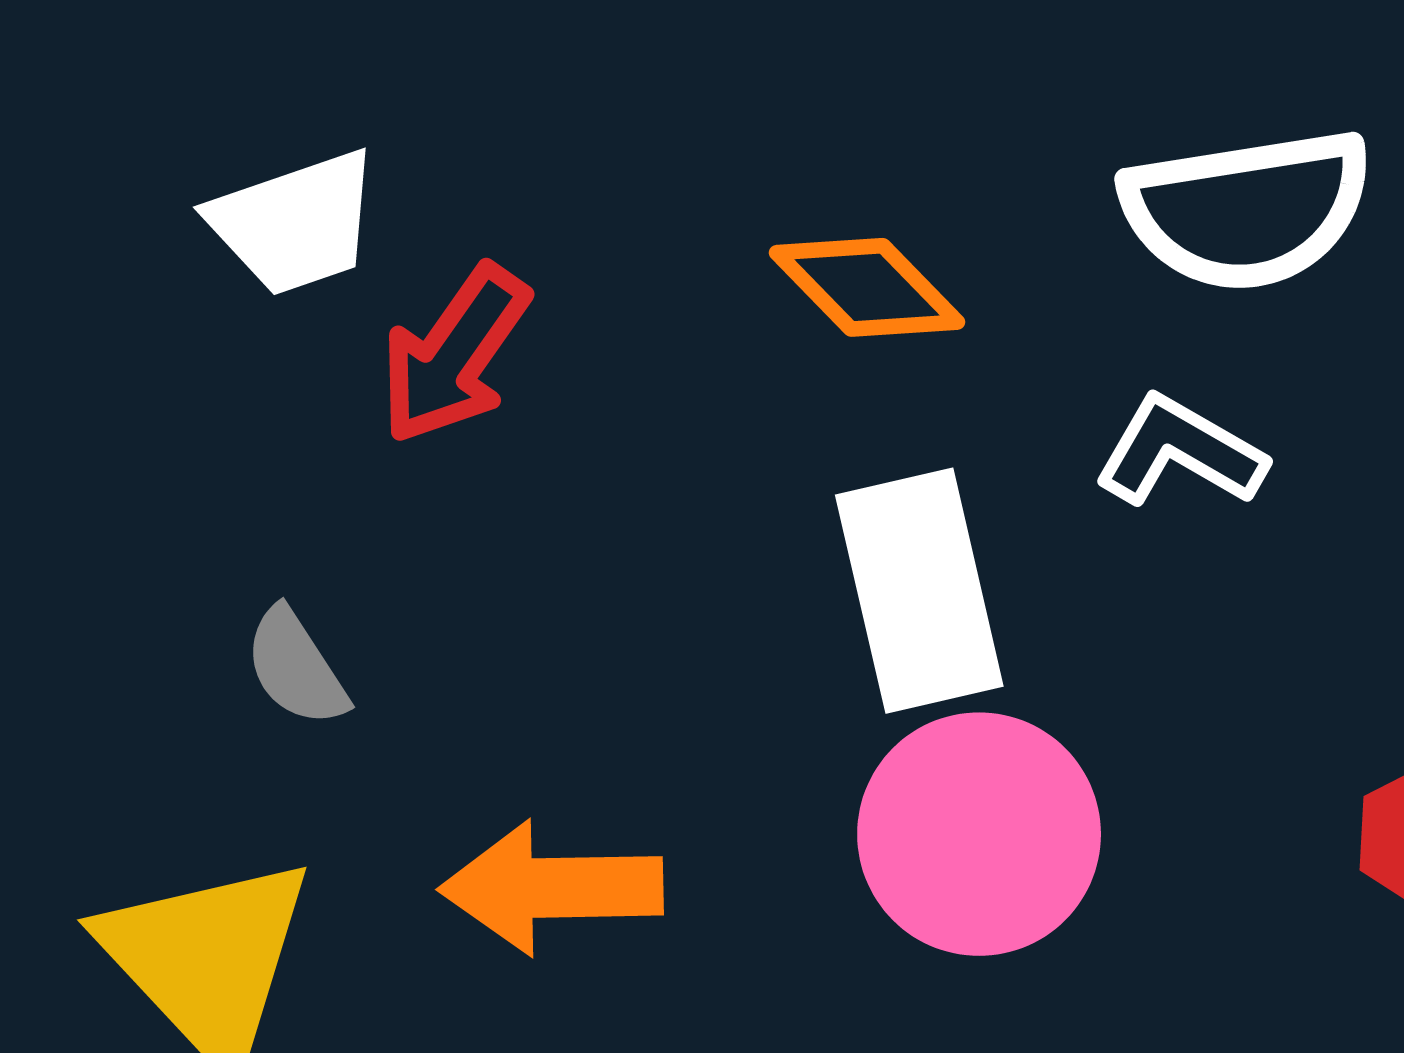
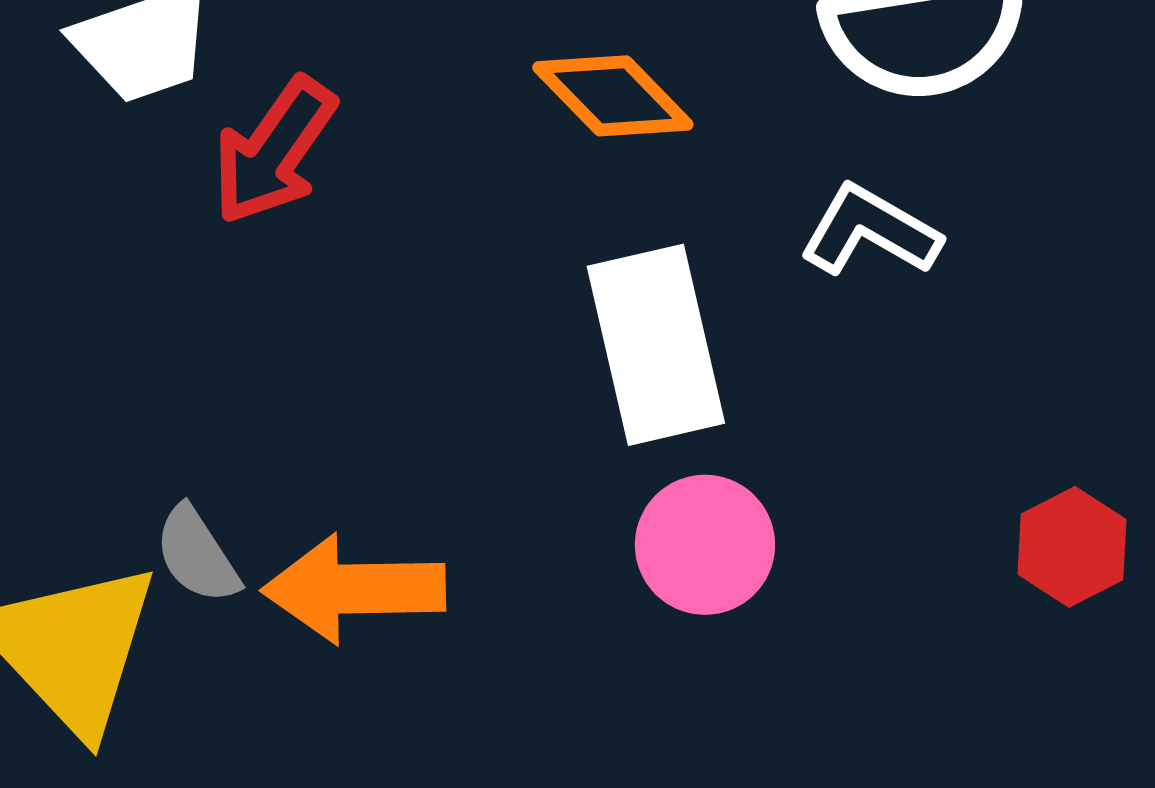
gray semicircle: (296, 667) -> (197, 555), moved
pink circle: (979, 834) -> (705, 545), size x0.7

